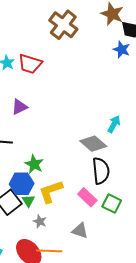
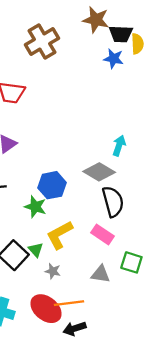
brown cross: (63, 25) -> (42, 41), turned 32
blue hexagon: (22, 184) -> (52, 185), moved
green square: (112, 203) -> (131, 262), moved

